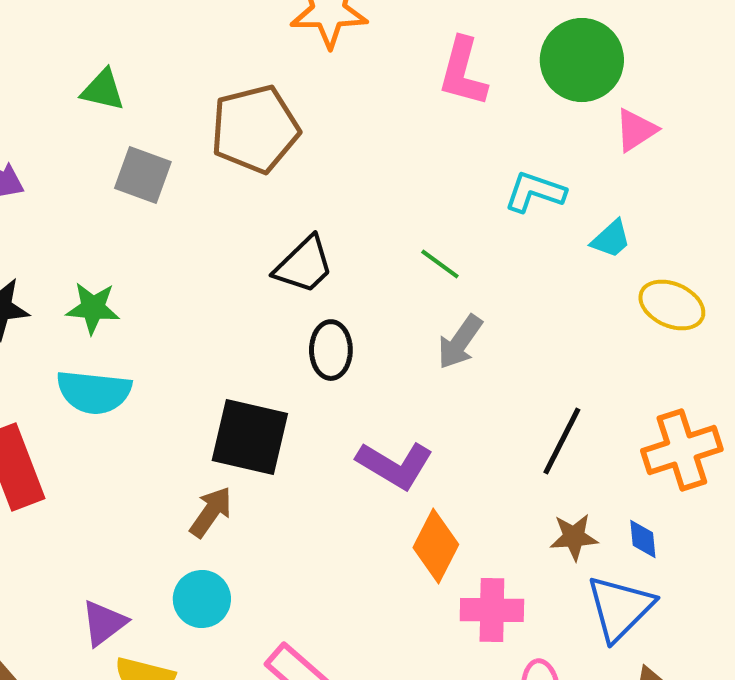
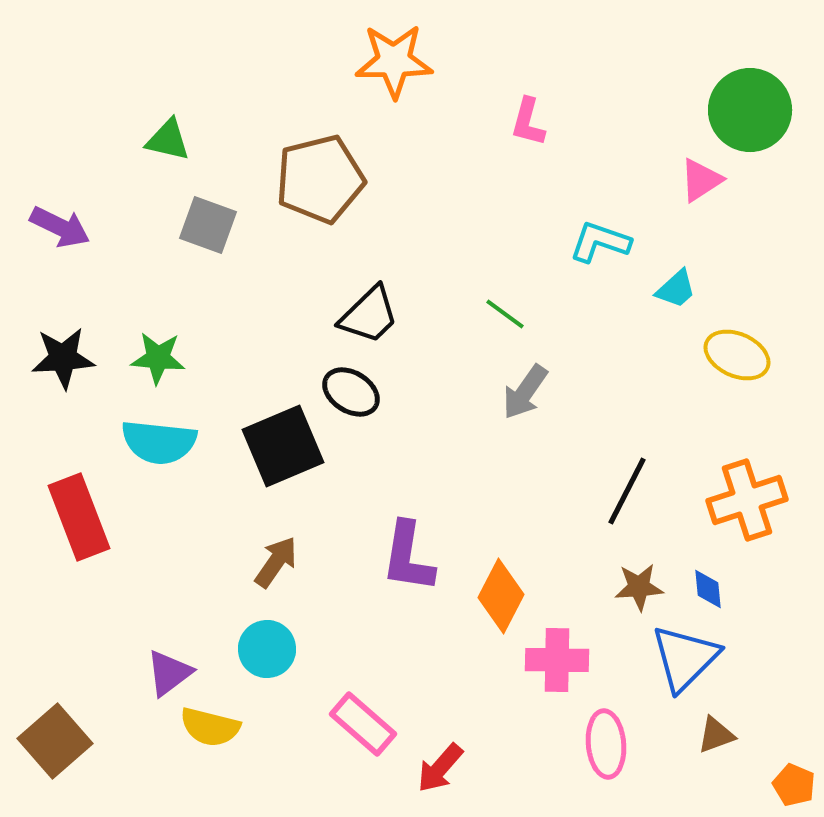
green circle: (582, 60) -> (750, 110), moved
pink L-shape: (463, 72) -> (528, 122), size x0.7
black ellipse: (331, 350) -> (351, 392), moved, turned -58
black square: (250, 437) -> (283, 446), moved, turned -36
purple L-shape: (395, 465) -> (408, 557), moved, turned 68

